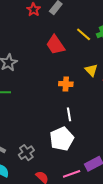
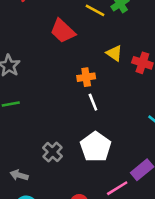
white line: (69, 114) -> (93, 102), moved
gray cross: (26, 153) -> (52, 152), moved

